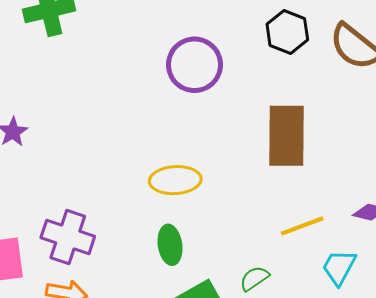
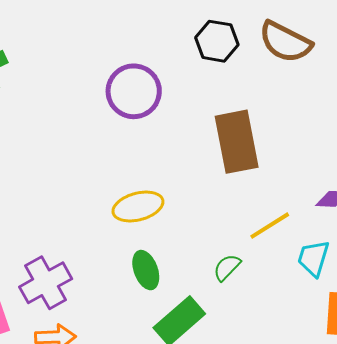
purple cross: (68, 237) -> (46, 283), turned -36
green semicircle: (254, 278) -> (227, 267), moved

